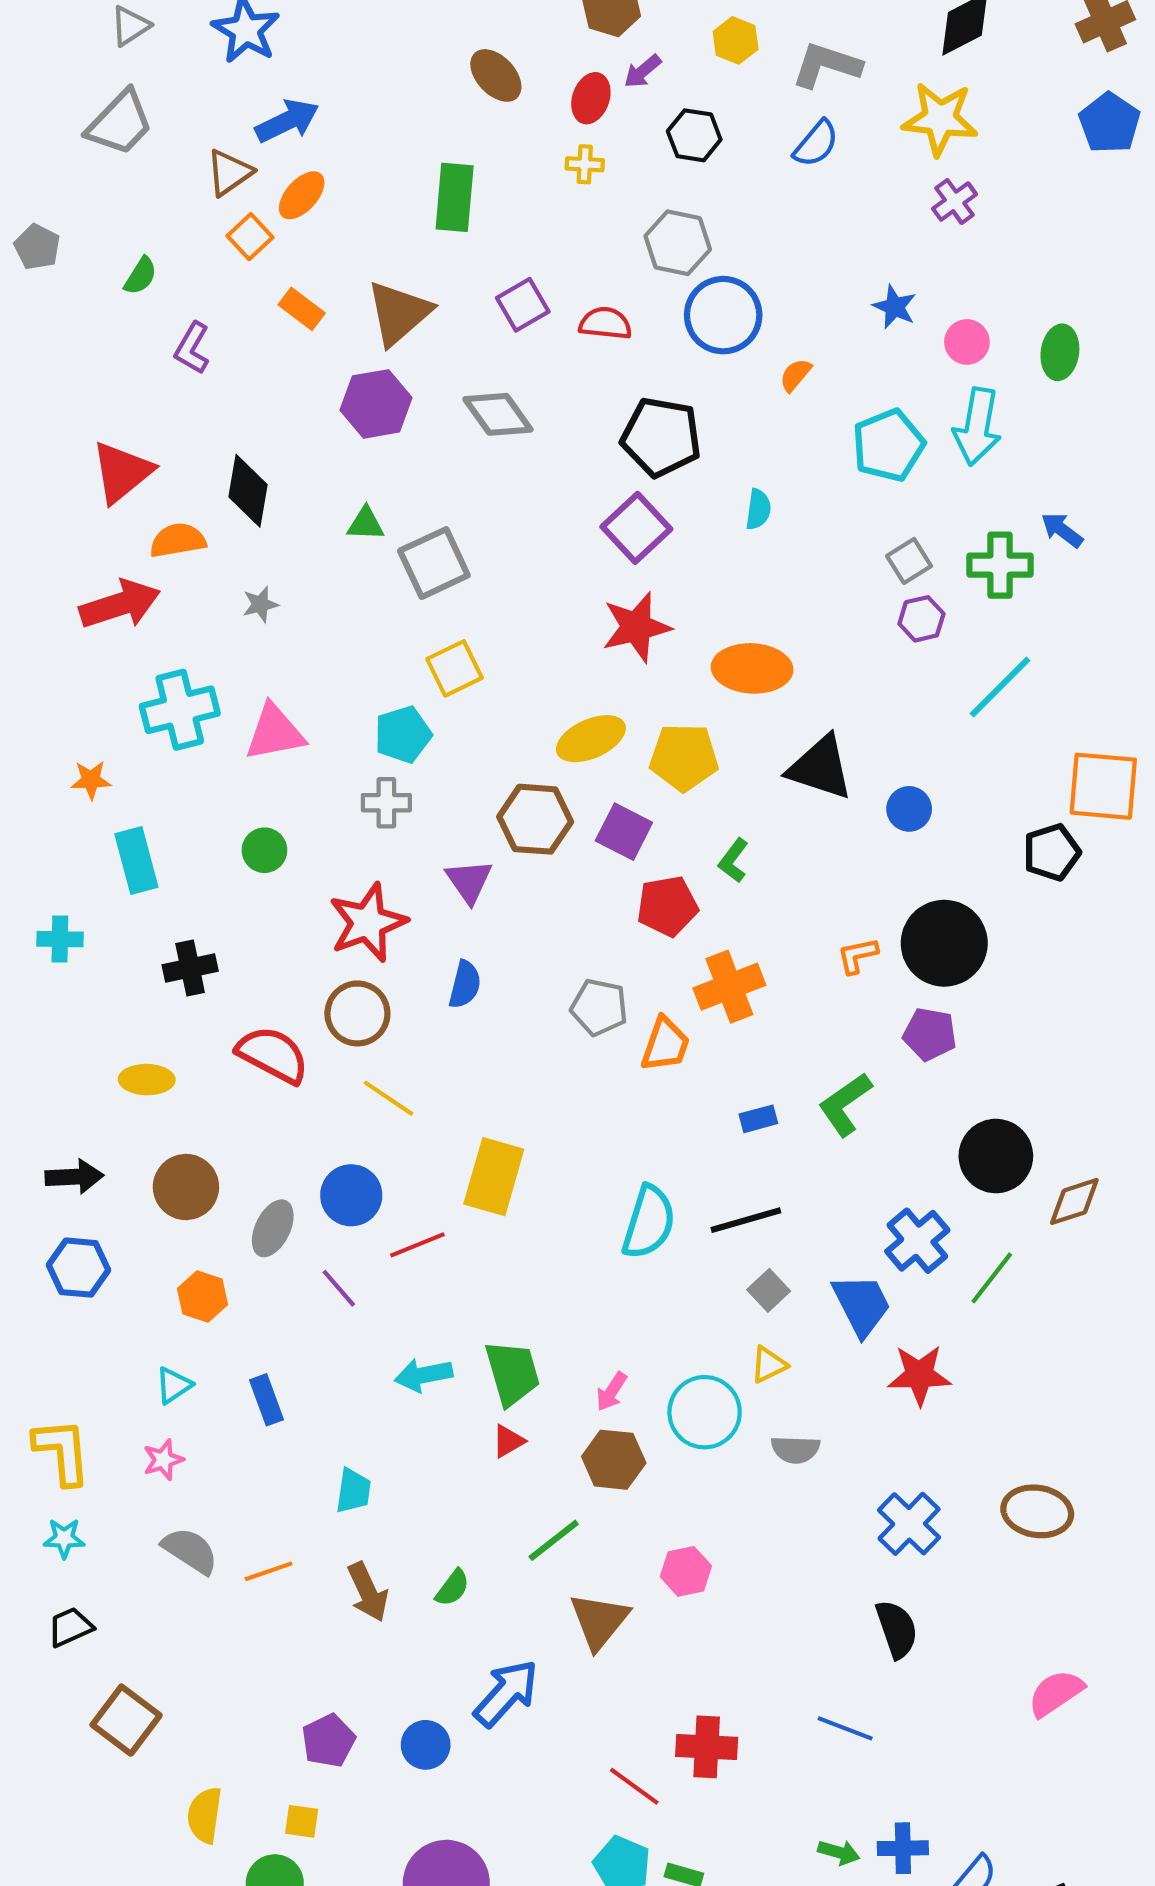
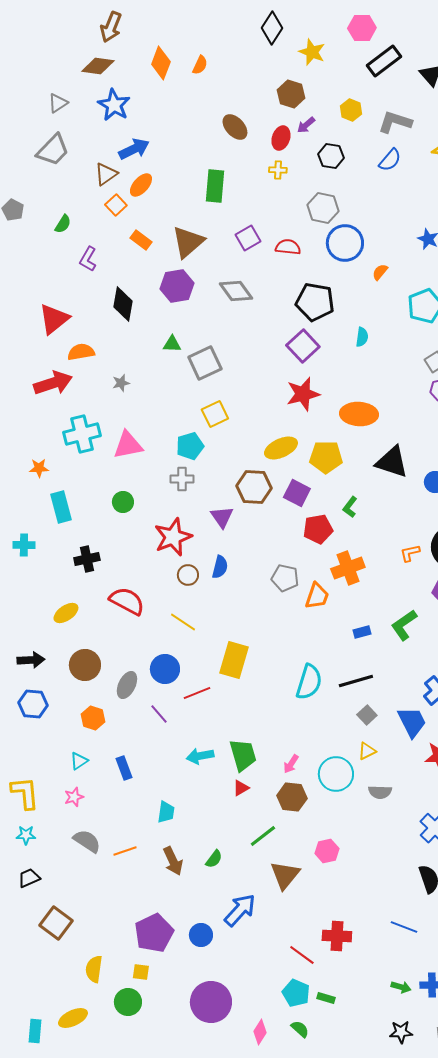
black diamond: (248, 491) -> (123, 304), moved
brown circle: (357, 1013) -> (188, 575), moved, size x0.7
yellow ellipse: (147, 1080) -> (66, 613), turned -35
purple pentagon: (329, 1741) -> (154, 933), size x1.5

